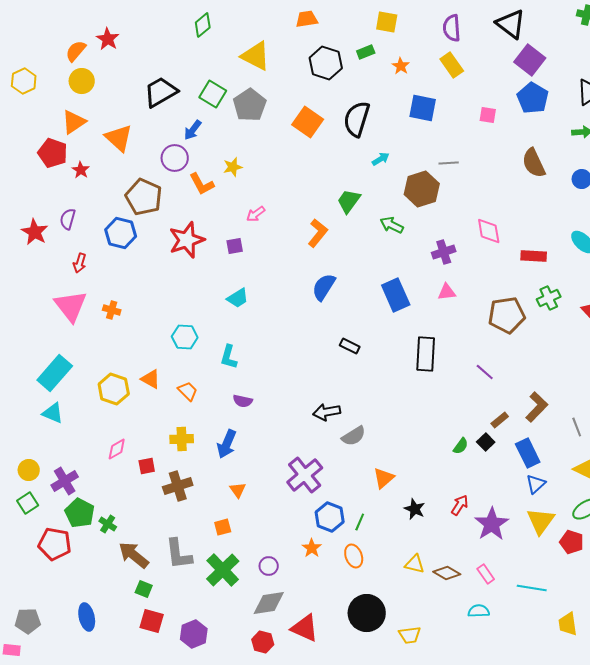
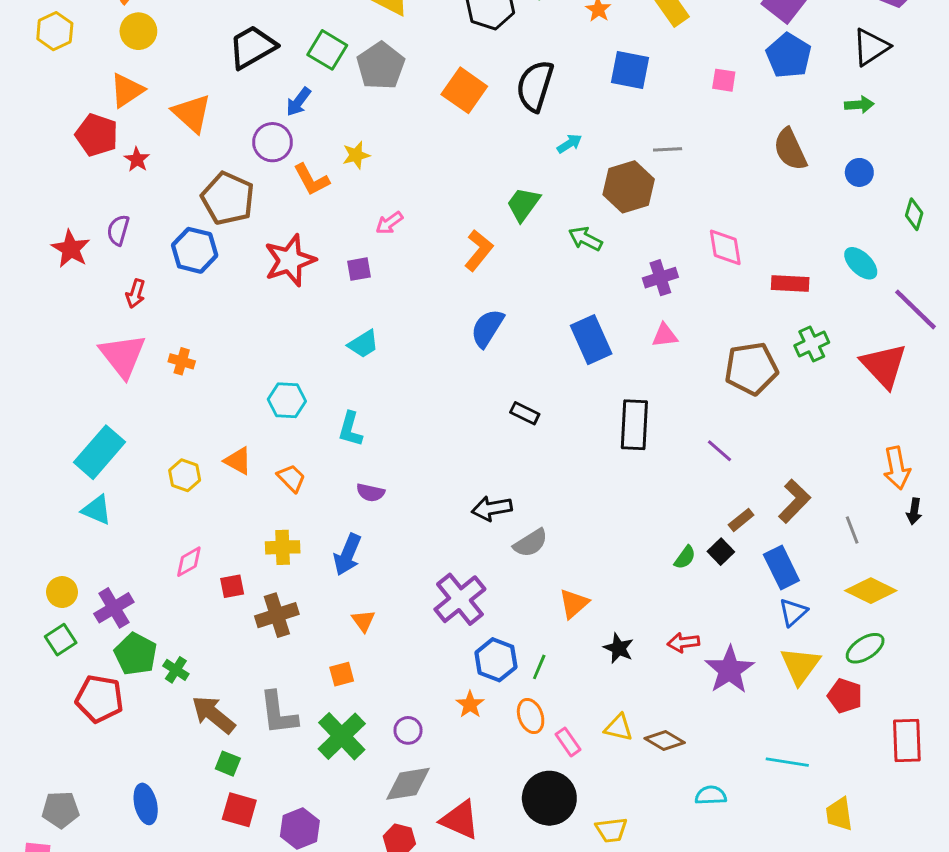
yellow hexagon: (114, 389) -> (185, 475), size x0.7
red arrow: (460, 505) -> (683, 642), turned -130
pink rectangle: (486, 574) -> (568, 742), moved

